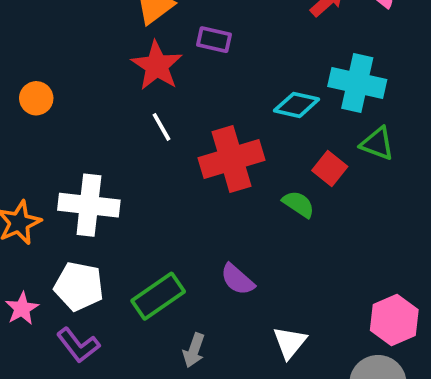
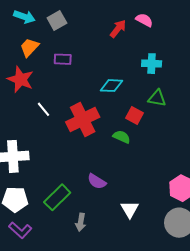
red star: (157, 66) -> (20, 79), moved
cyan cross: (357, 83) -> (152, 64), moved, size x0.7

